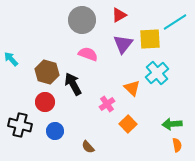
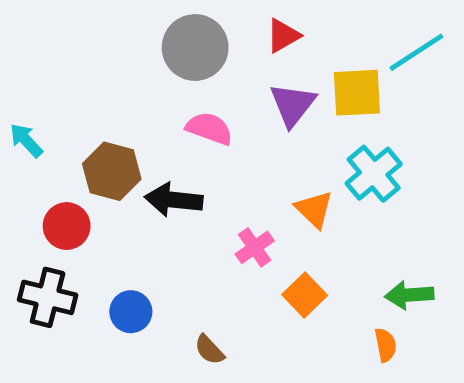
black arrow: (73, 84) -> (174, 200), turned -55
red circle: (45, 102) -> (67, 226), moved
orange semicircle: (177, 145) -> (386, 345), moved

